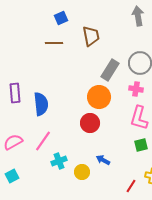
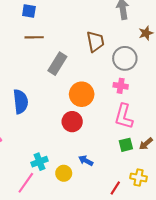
blue square: (61, 18) -> (29, 11), moved, turned 32
brown trapezoid: (91, 36) -> (95, 42), moved
gray rectangle: (110, 70) -> (57, 64), moved
pink line: (43, 141) -> (26, 183), moved

